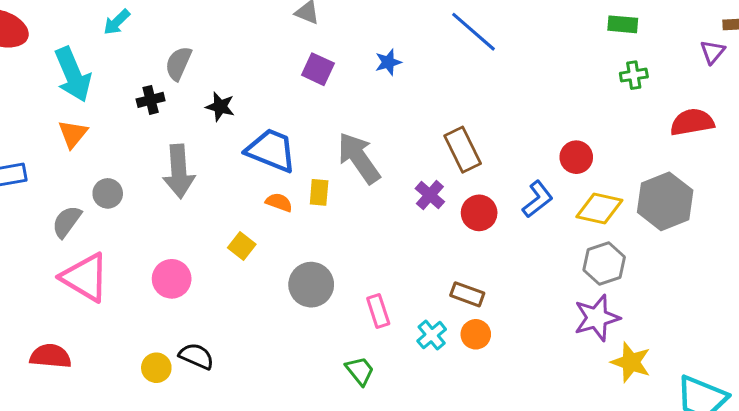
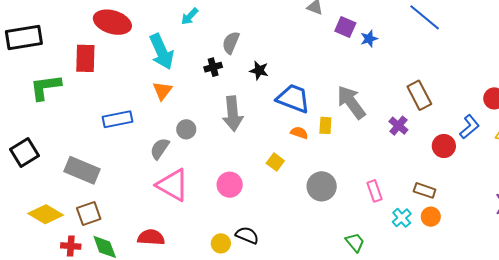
purple square: (318, 69) -> (345, 27), moved
red circle: (479, 213) -> (444, 146), moved
pink rectangle: (378, 311) -> (374, 191), moved

